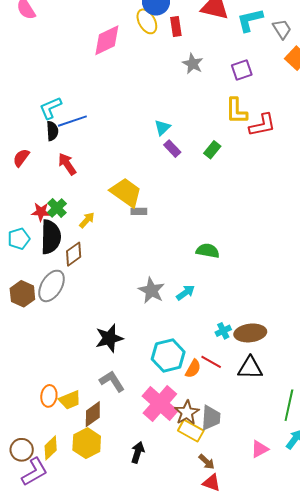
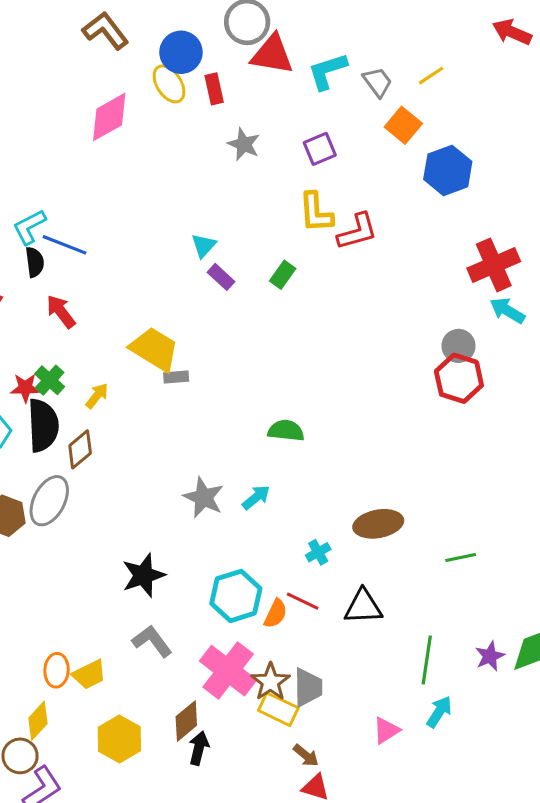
blue line: (72, 121) -> (64, 245), turned 44
brown ellipse: (250, 333) -> (378, 524), moved
brown diamond: (93, 414) -> (186, 721), moved
yellow diamond: (51, 448) -> (38, 721), moved

